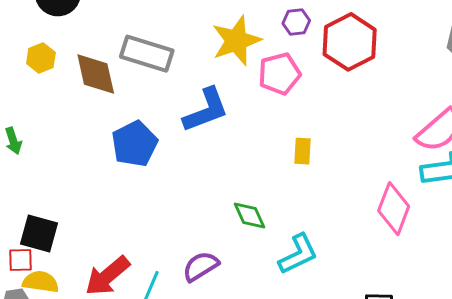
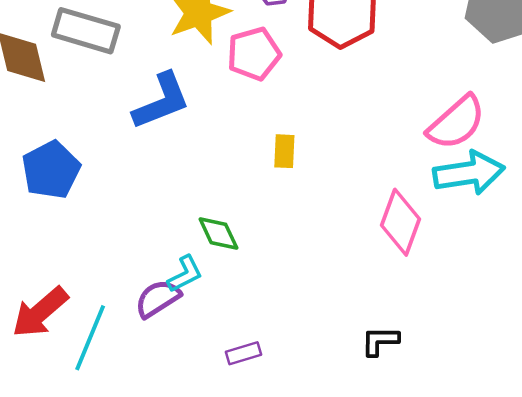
blue pentagon: (135, 144) -> (51, 170), moved
cyan L-shape: (298, 254) -> (185, 274), moved, size x0.7

